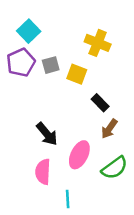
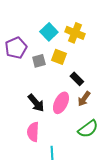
cyan square: (29, 31) -> (49, 32), moved
gray square: (51, 65) -> (39, 61), moved
pink ellipse: (79, 155) -> (61, 103), moved

